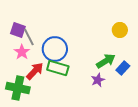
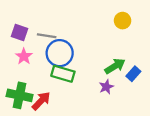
yellow circle: (120, 30) -> (123, 21), moved
gray line: (29, 37) -> (47, 36), moved, turned -54
red arrow: (35, 71) -> (41, 101), moved

